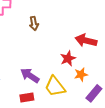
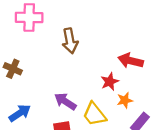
brown arrow: (34, 23) -> (70, 41), size x1.5

